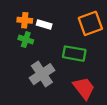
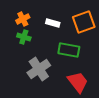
orange cross: (25, 20) -> (23, 19), turned -32
white rectangle: (44, 25) -> (53, 23), moved

